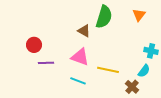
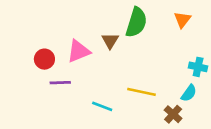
brown triangle: (84, 31) -> (110, 41), turned 32
pink triangle: (80, 57) -> (79, 51), moved, turned -42

